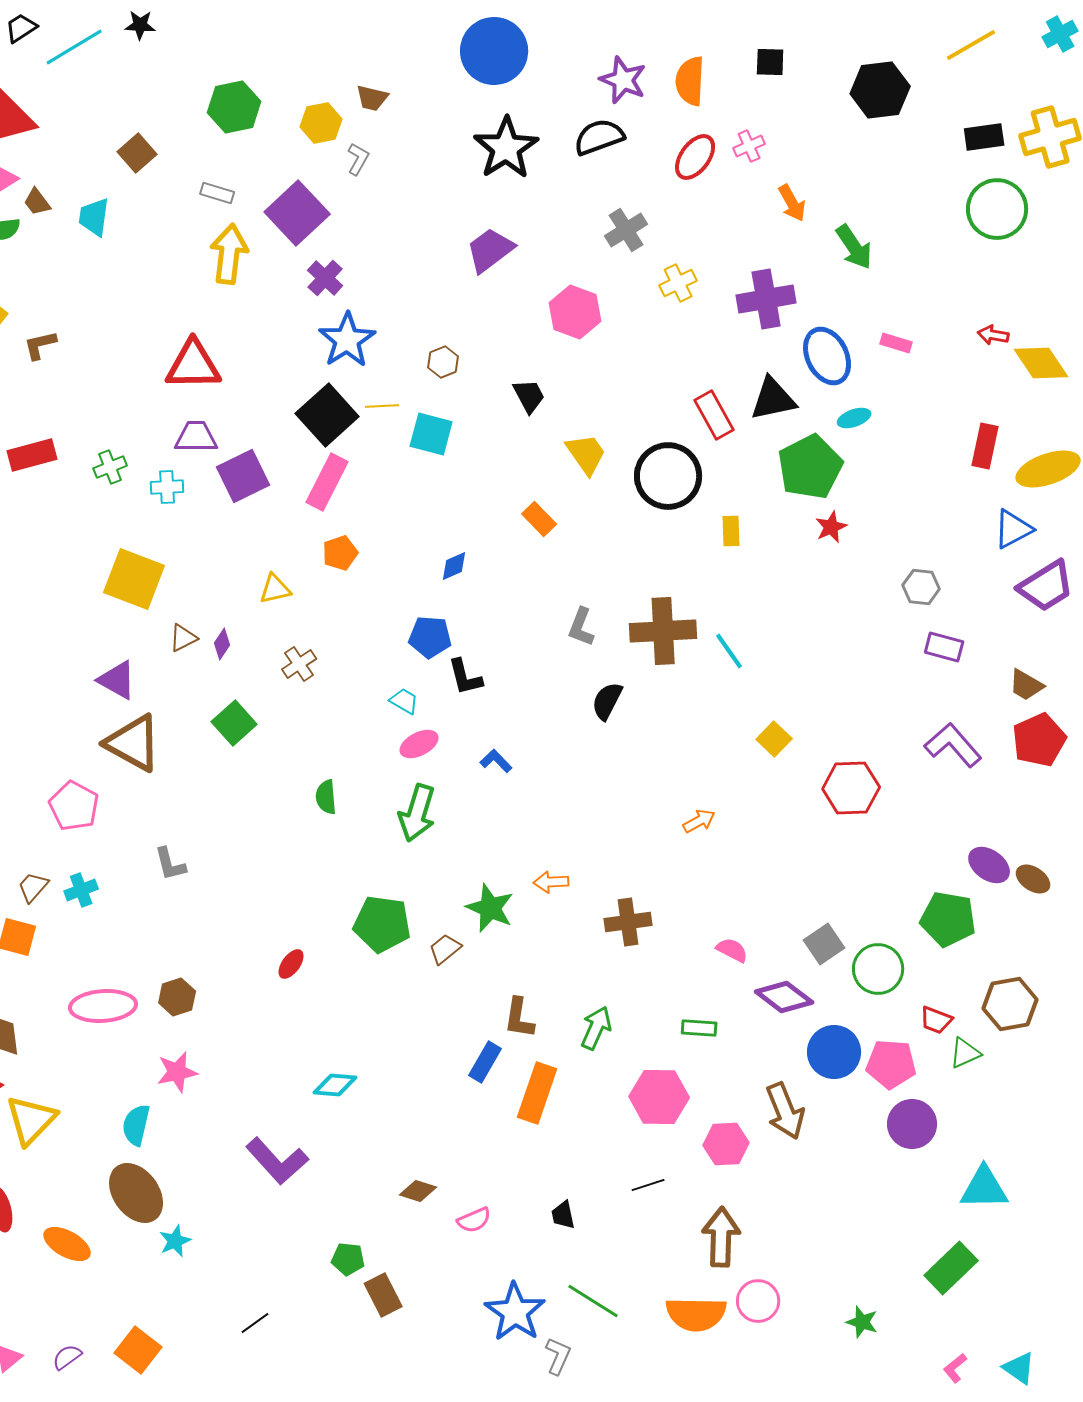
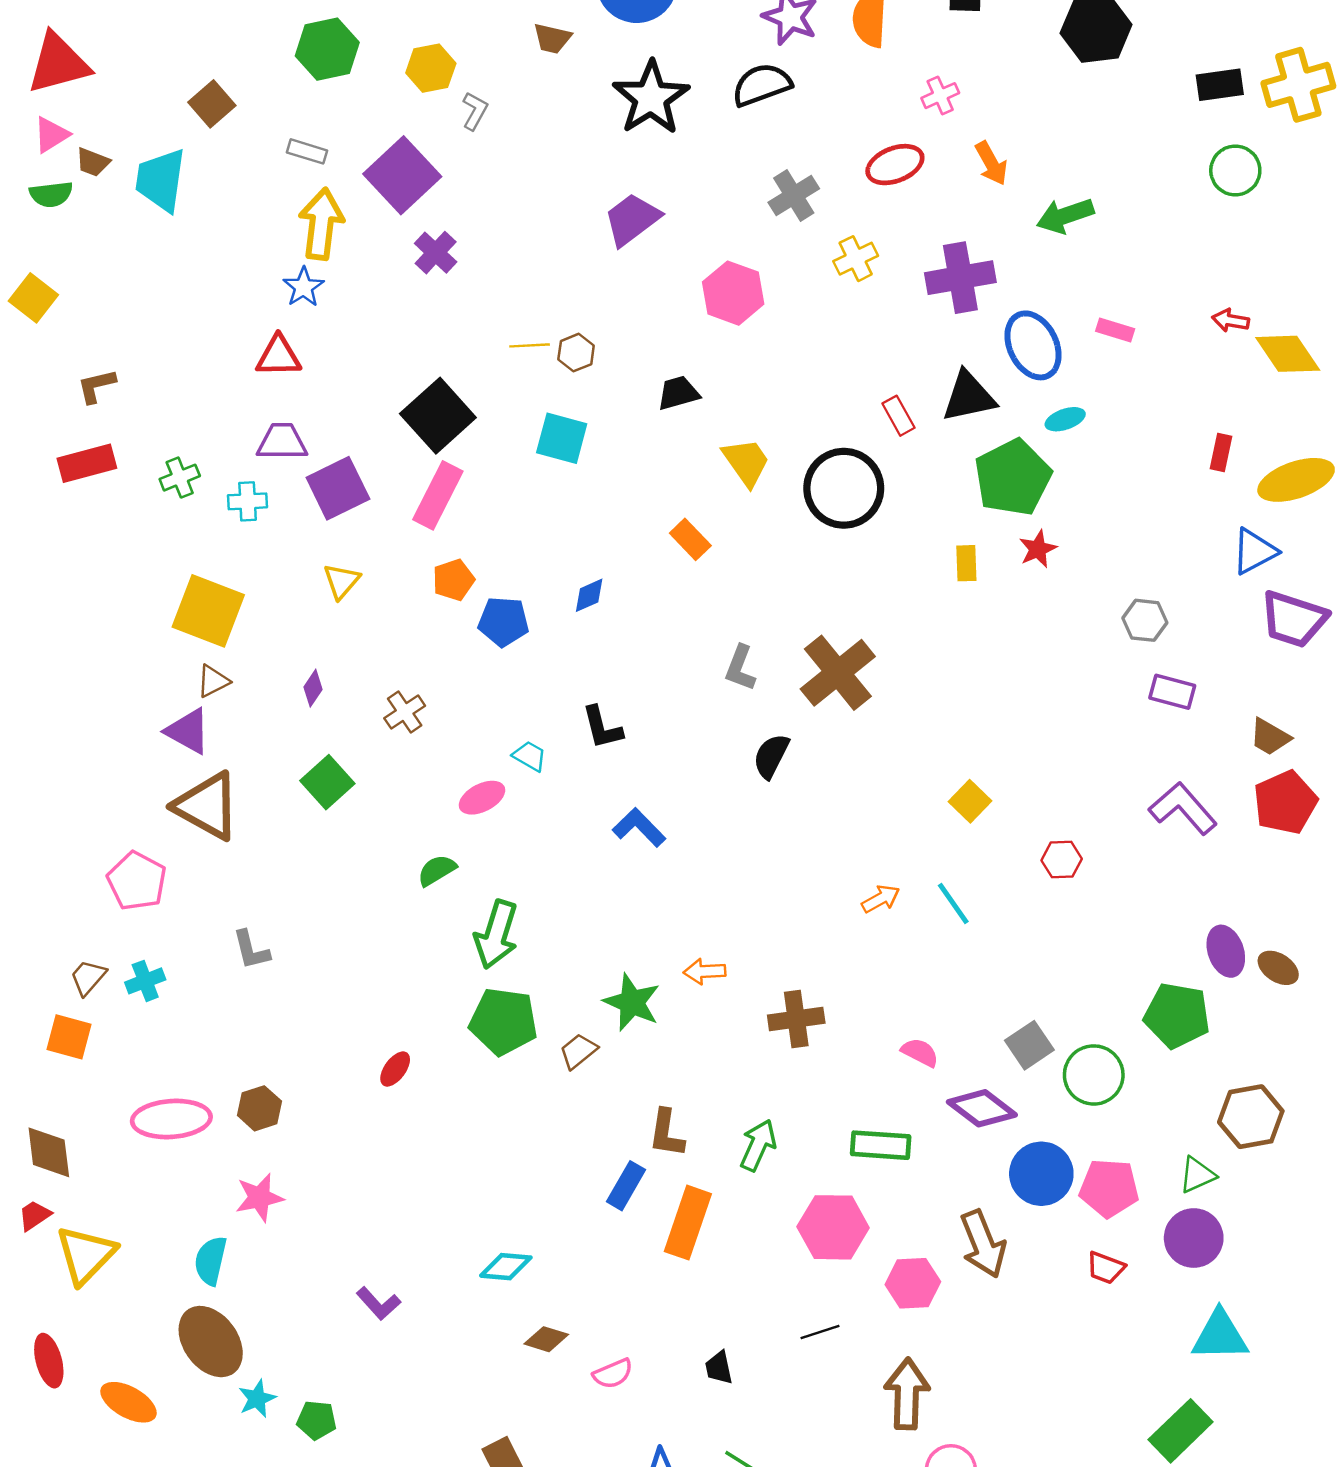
brown trapezoid: (372, 98) -> (552, 38), moved
red ellipse: (695, 157) -> (895, 165), moved, turned 33
brown trapezoid: (37, 202) -> (93, 162), turned -32
green circle: (997, 209) -> (1235, 170), size x0.7
cyan trapezoid: (94, 217) -> (161, 180), size x1.4
green arrow: (854, 247) -> (1065, 216), turned 105
blue star: (347, 340) -> (303, 287), moved, size x0.6
brown L-shape: (40, 345) -> (96, 386), moved
red triangle: (193, 365) -> (278, 356), size x0.7
black trapezoid: (529, 396) -> (678, 393), turned -78
yellow line: (382, 406) -> (530, 345), moved
red rectangle: (714, 415) -> (899, 416), size x0.7
red rectangle: (985, 446) -> (1221, 453), size x0.7
yellow rectangle: (731, 531) -> (966, 563), moved
purple trapezoid: (1046, 586) -> (1294, 619), turned 50
yellow triangle: (275, 589) -> (342, 581), moved, turned -36
brown cross: (663, 631) -> (838, 673), turned -36
blue pentagon: (430, 637) -> (503, 622), moved
brown triangle: (183, 638) -> (213, 681), moved
cyan line: (729, 651) -> (953, 904), moved
pink ellipse: (419, 744) -> (482, 798), moved
blue L-shape: (496, 761) -> (639, 827), size x1.4
red hexagon: (851, 788) -> (1062, 860), size x0.6
green semicircle: (326, 797) -> (437, 870), turned 64
green arrow: (417, 813) -> (496, 935), moved
purple ellipse: (989, 865) -> (1226, 951), turned 36
red trapezoid: (936, 1020) -> (1106, 1268), moved
green rectangle: (699, 1028) -> (881, 1145), size x1.4
cyan diamond: (335, 1085) -> (506, 1267), moved
purple circle: (912, 1124) -> (1194, 1238), moved
purple L-shape: (277, 1161) -> (378, 1303), size x0.6
green pentagon: (348, 1259) -> (317, 1420), moved

